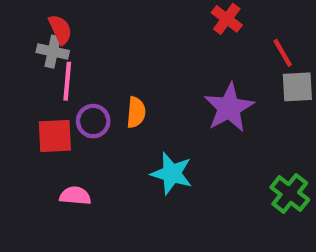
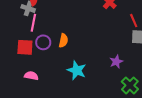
purple star: (229, 108) -> (116, 62), moved, size x0.6

